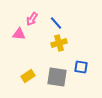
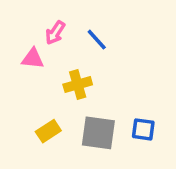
yellow cross: (59, 43) -> (78, 84), moved
blue square: (81, 67) -> (143, 129), moved

